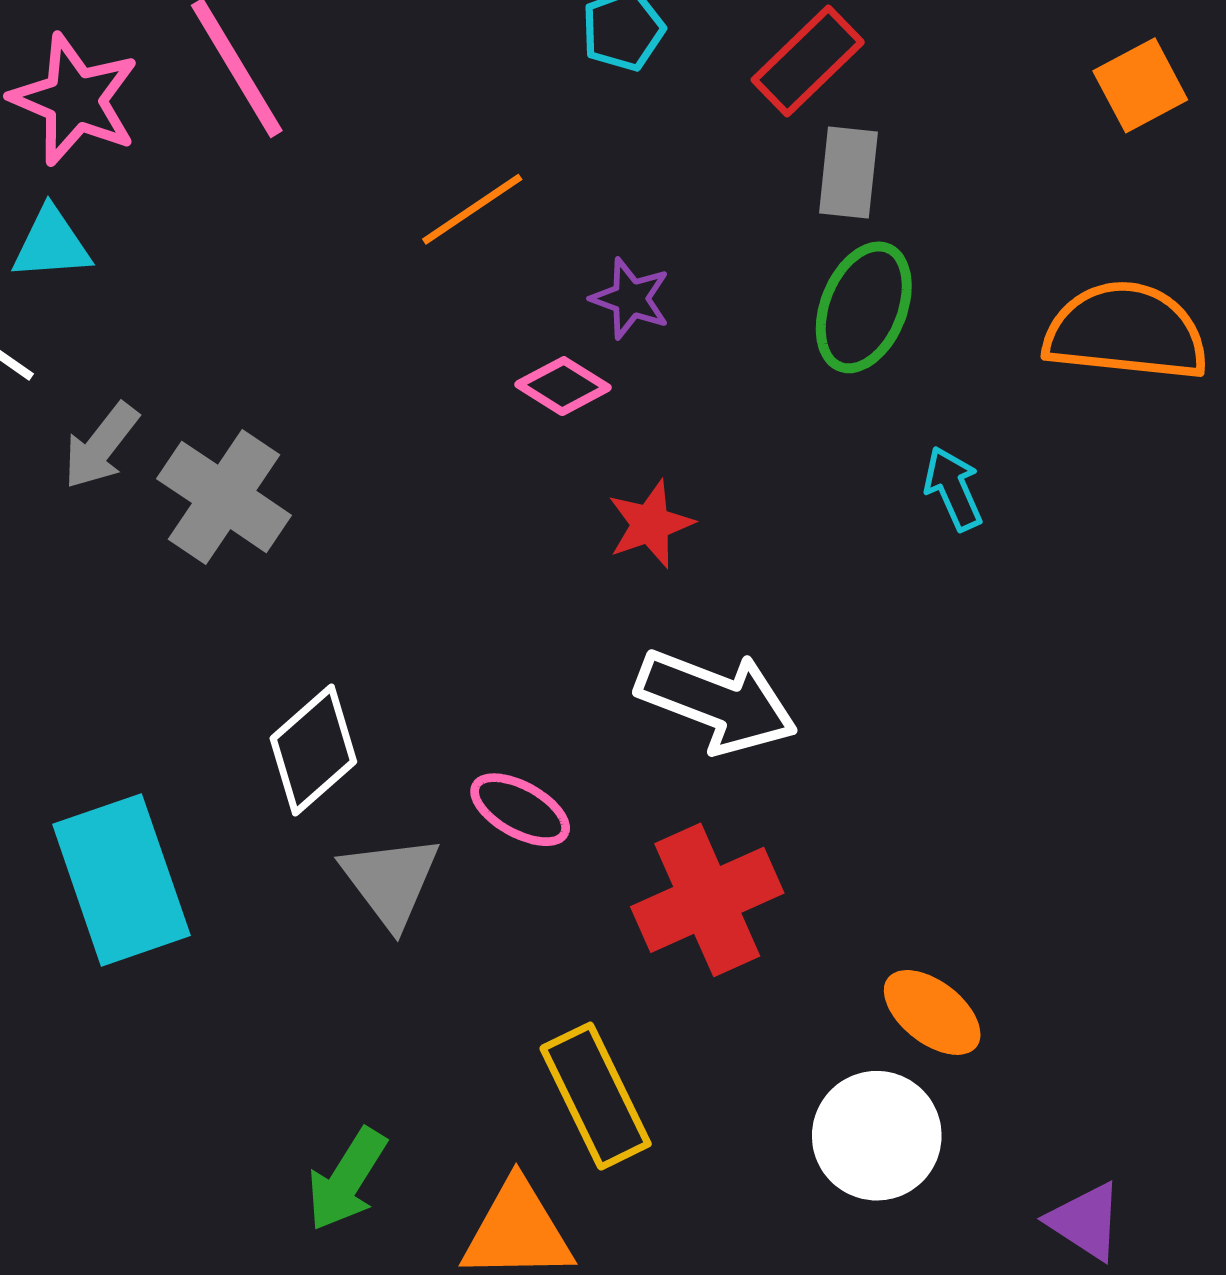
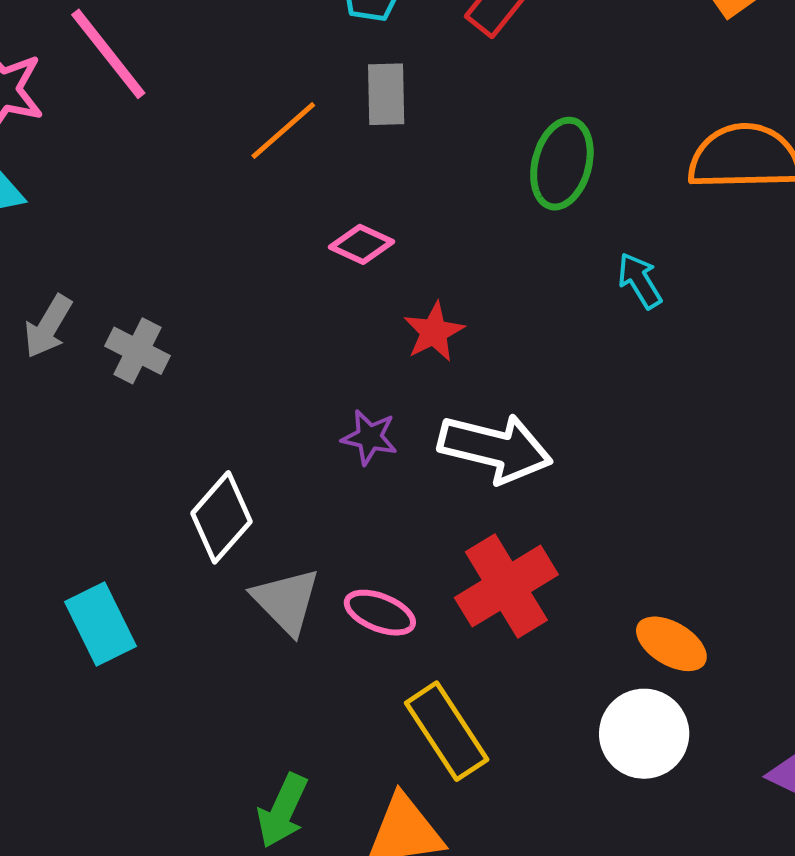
gray rectangle: (848, 172) -> (386, 94), moved
purple star: (631, 299) -> (369, 437), moved
gray cross: (224, 497) -> (138, 351), size x0.7
pink ellipse: (520, 810) -> (380, 613), moved
cyan rectangle: (121, 880) -> (101, 624), size x0.7

